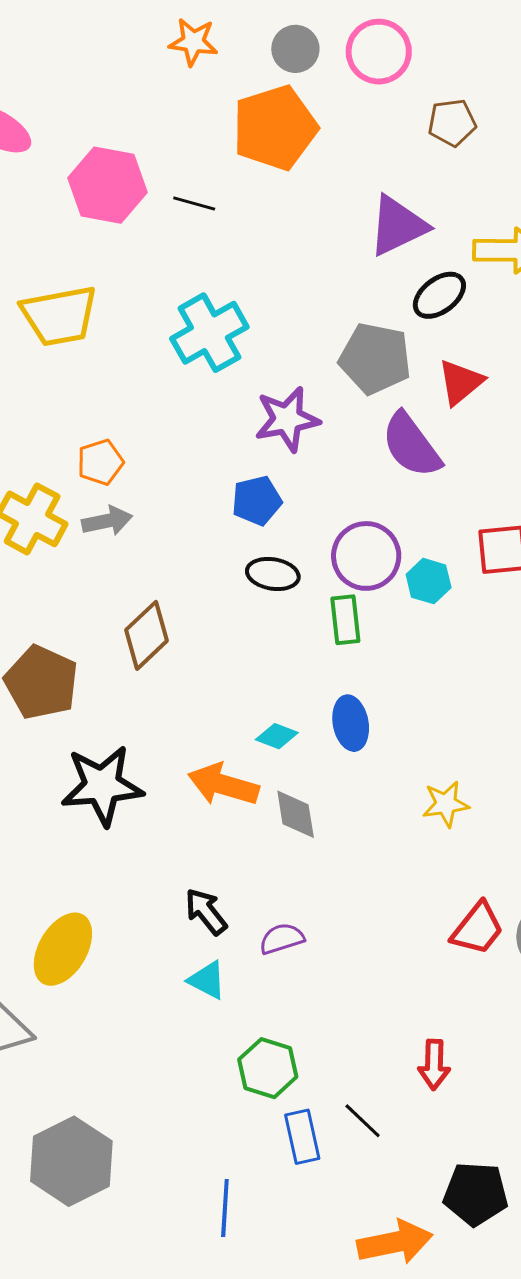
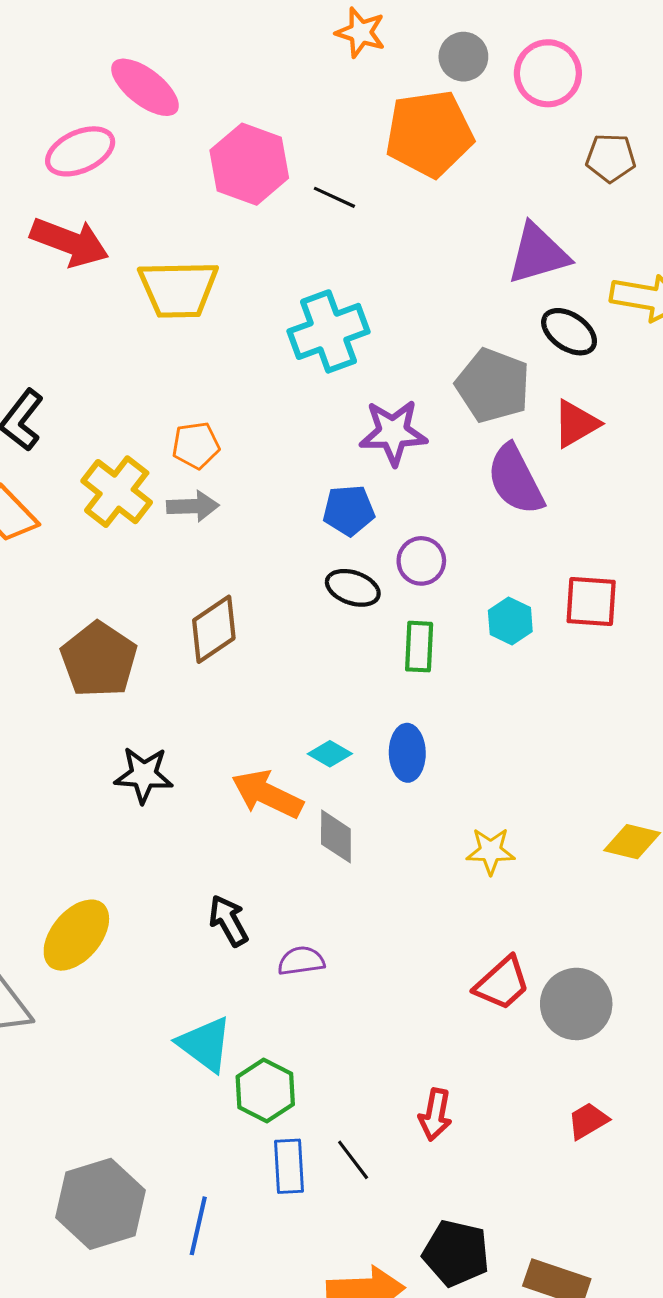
black ellipse: (439, 295) -> (569, 332), turned 62
purple circle: (366, 556) -> (421, 561), moved, size x0.7
black star: (102, 786) -> (144, 775), size x0.7
cyan triangle: (207, 980) -> (205, 1044), moved, size x1.4
gray hexagon: (71, 1161) -> (101, 1204), moved

